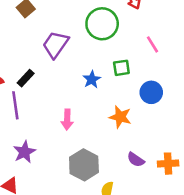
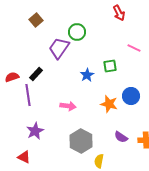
green circle: (102, 24) -> (77, 32), moved, size x0.7
pink line: (153, 44) -> (134, 48), turned -32
blue circle: (151, 92) -> (131, 96), moved
pink arrow: (67, 120) -> (68, 106), turned -84

